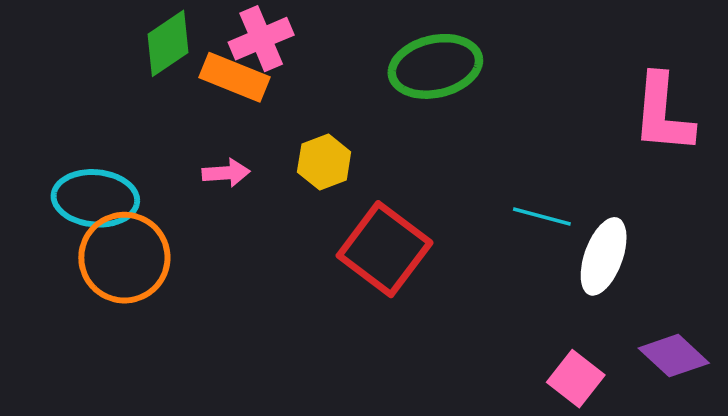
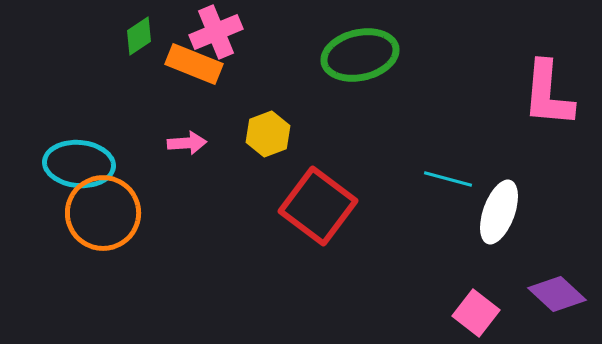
green diamond: (168, 43) -> (139, 36), size x0.7

